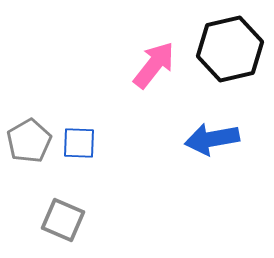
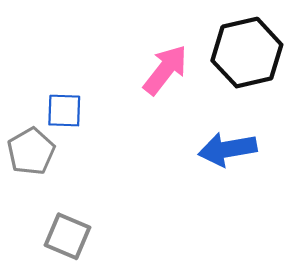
blue square: (79, 143) -> (64, 111), moved

